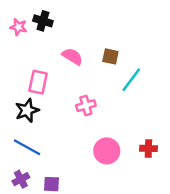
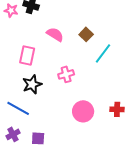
brown square: (110, 56) -> (86, 34), turned 32
black star: (27, 110) -> (32, 84), moved

